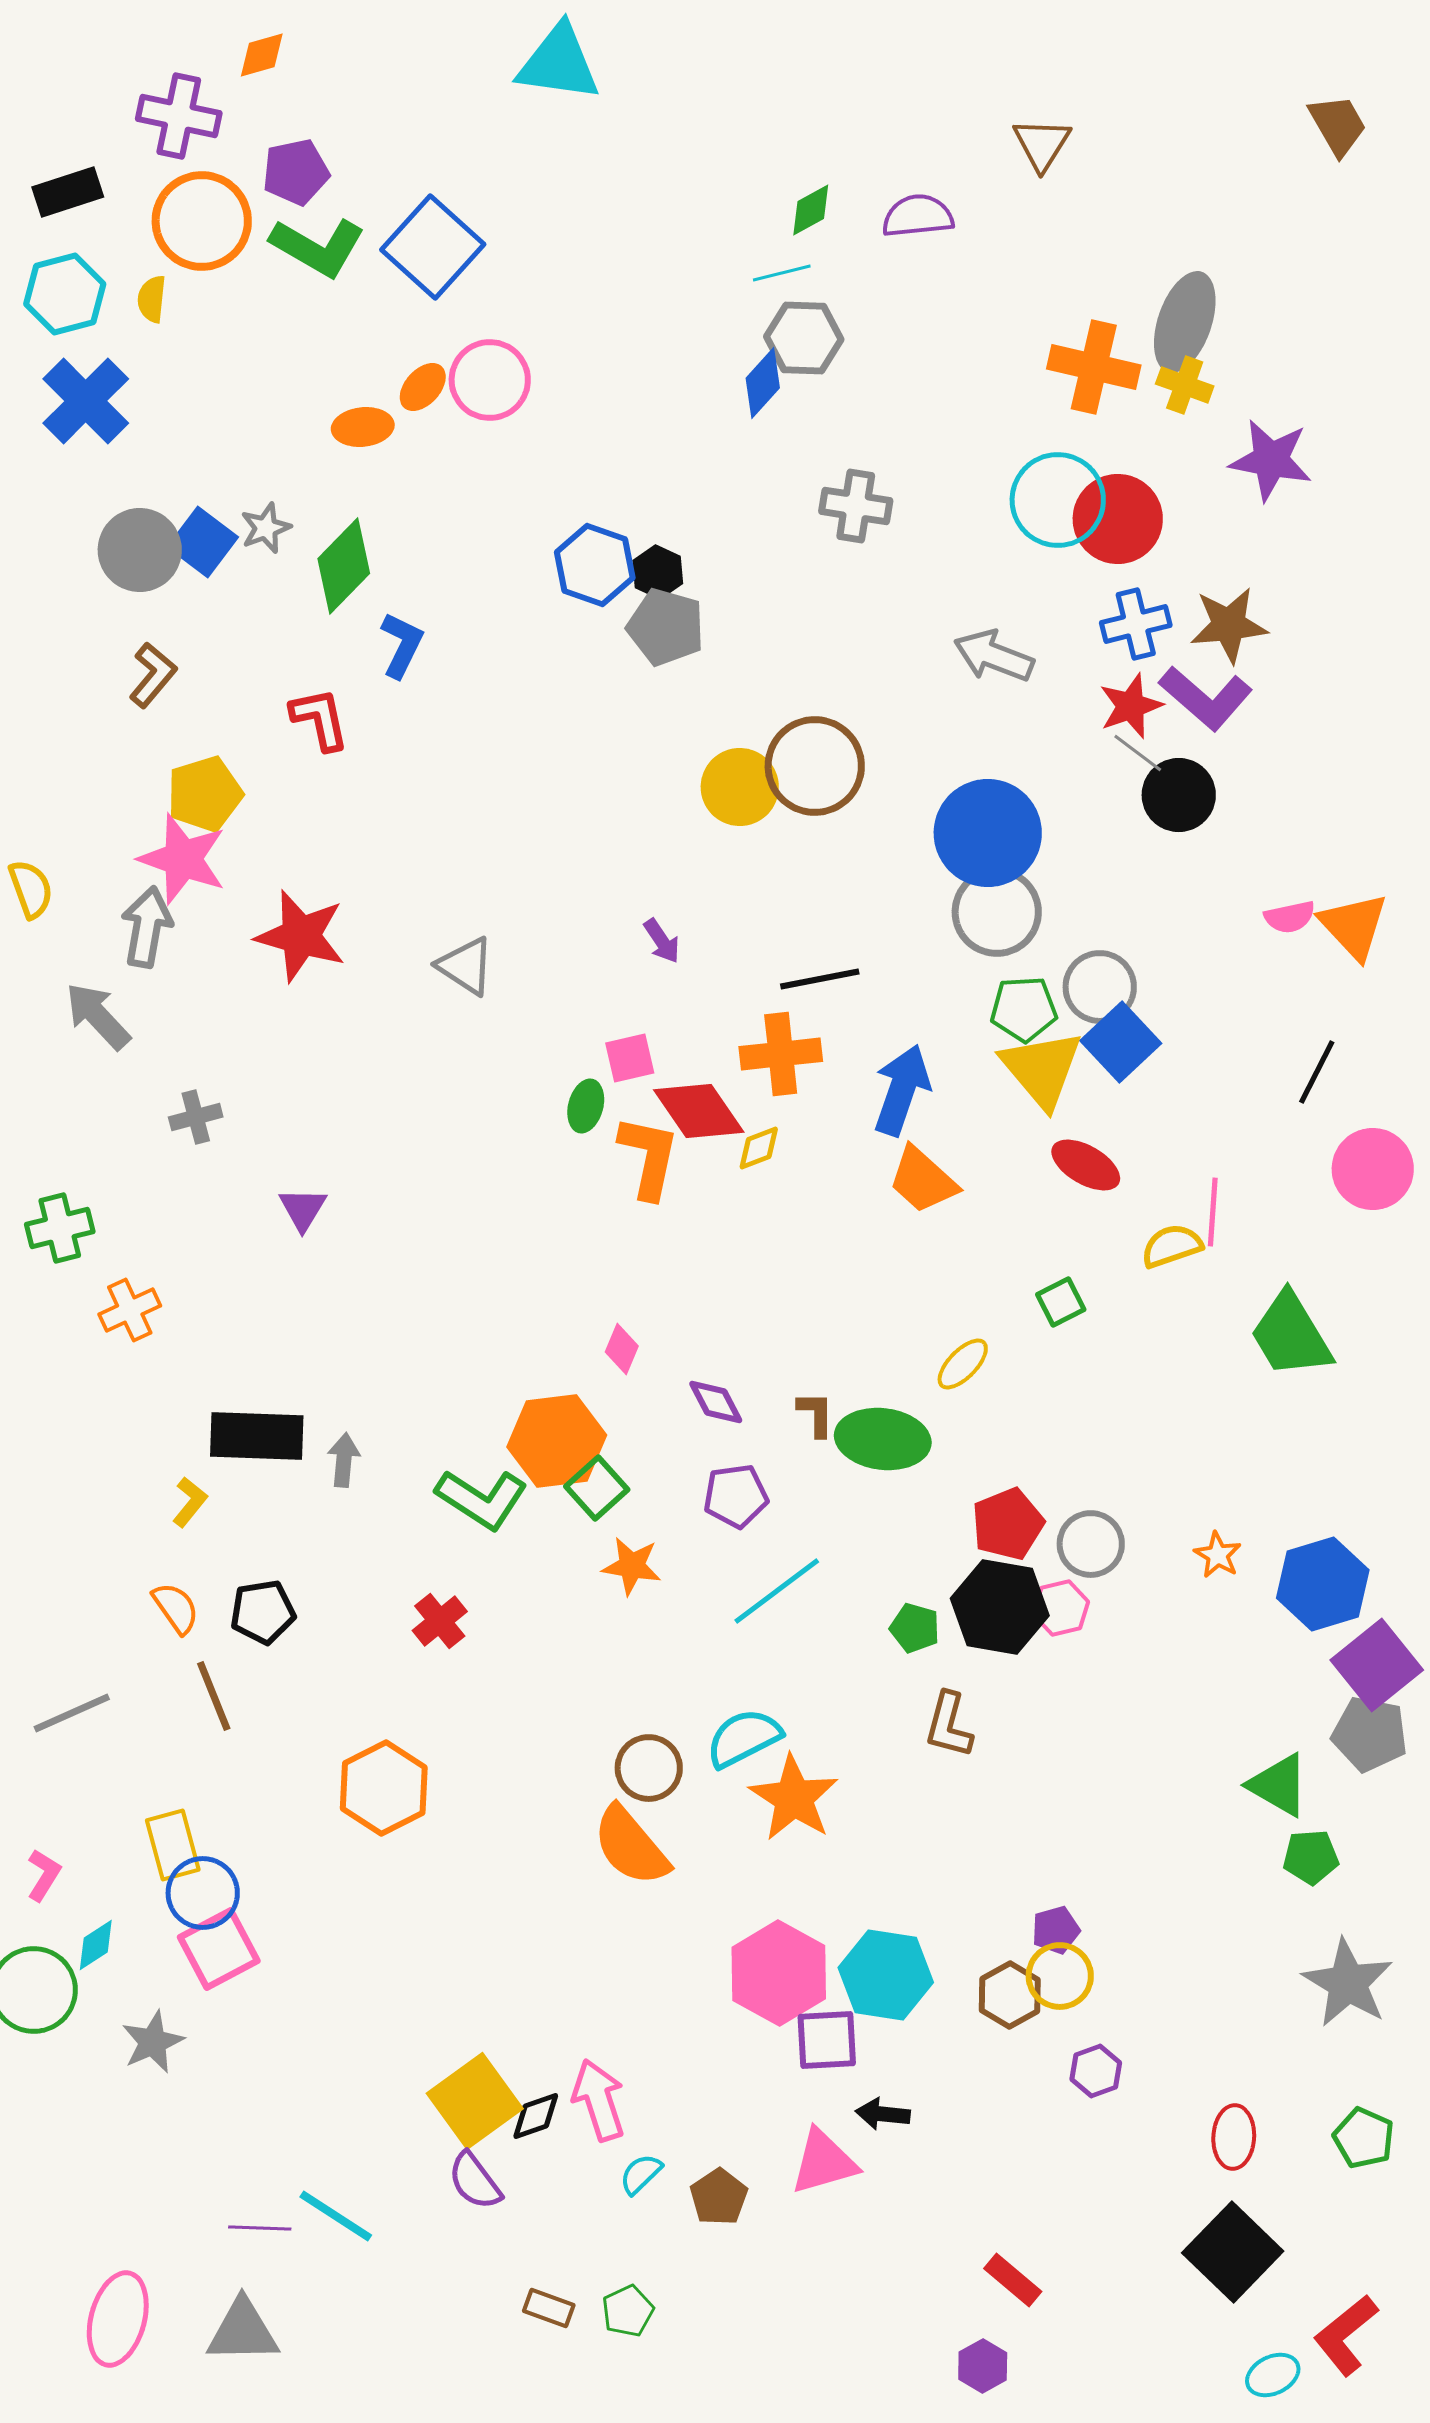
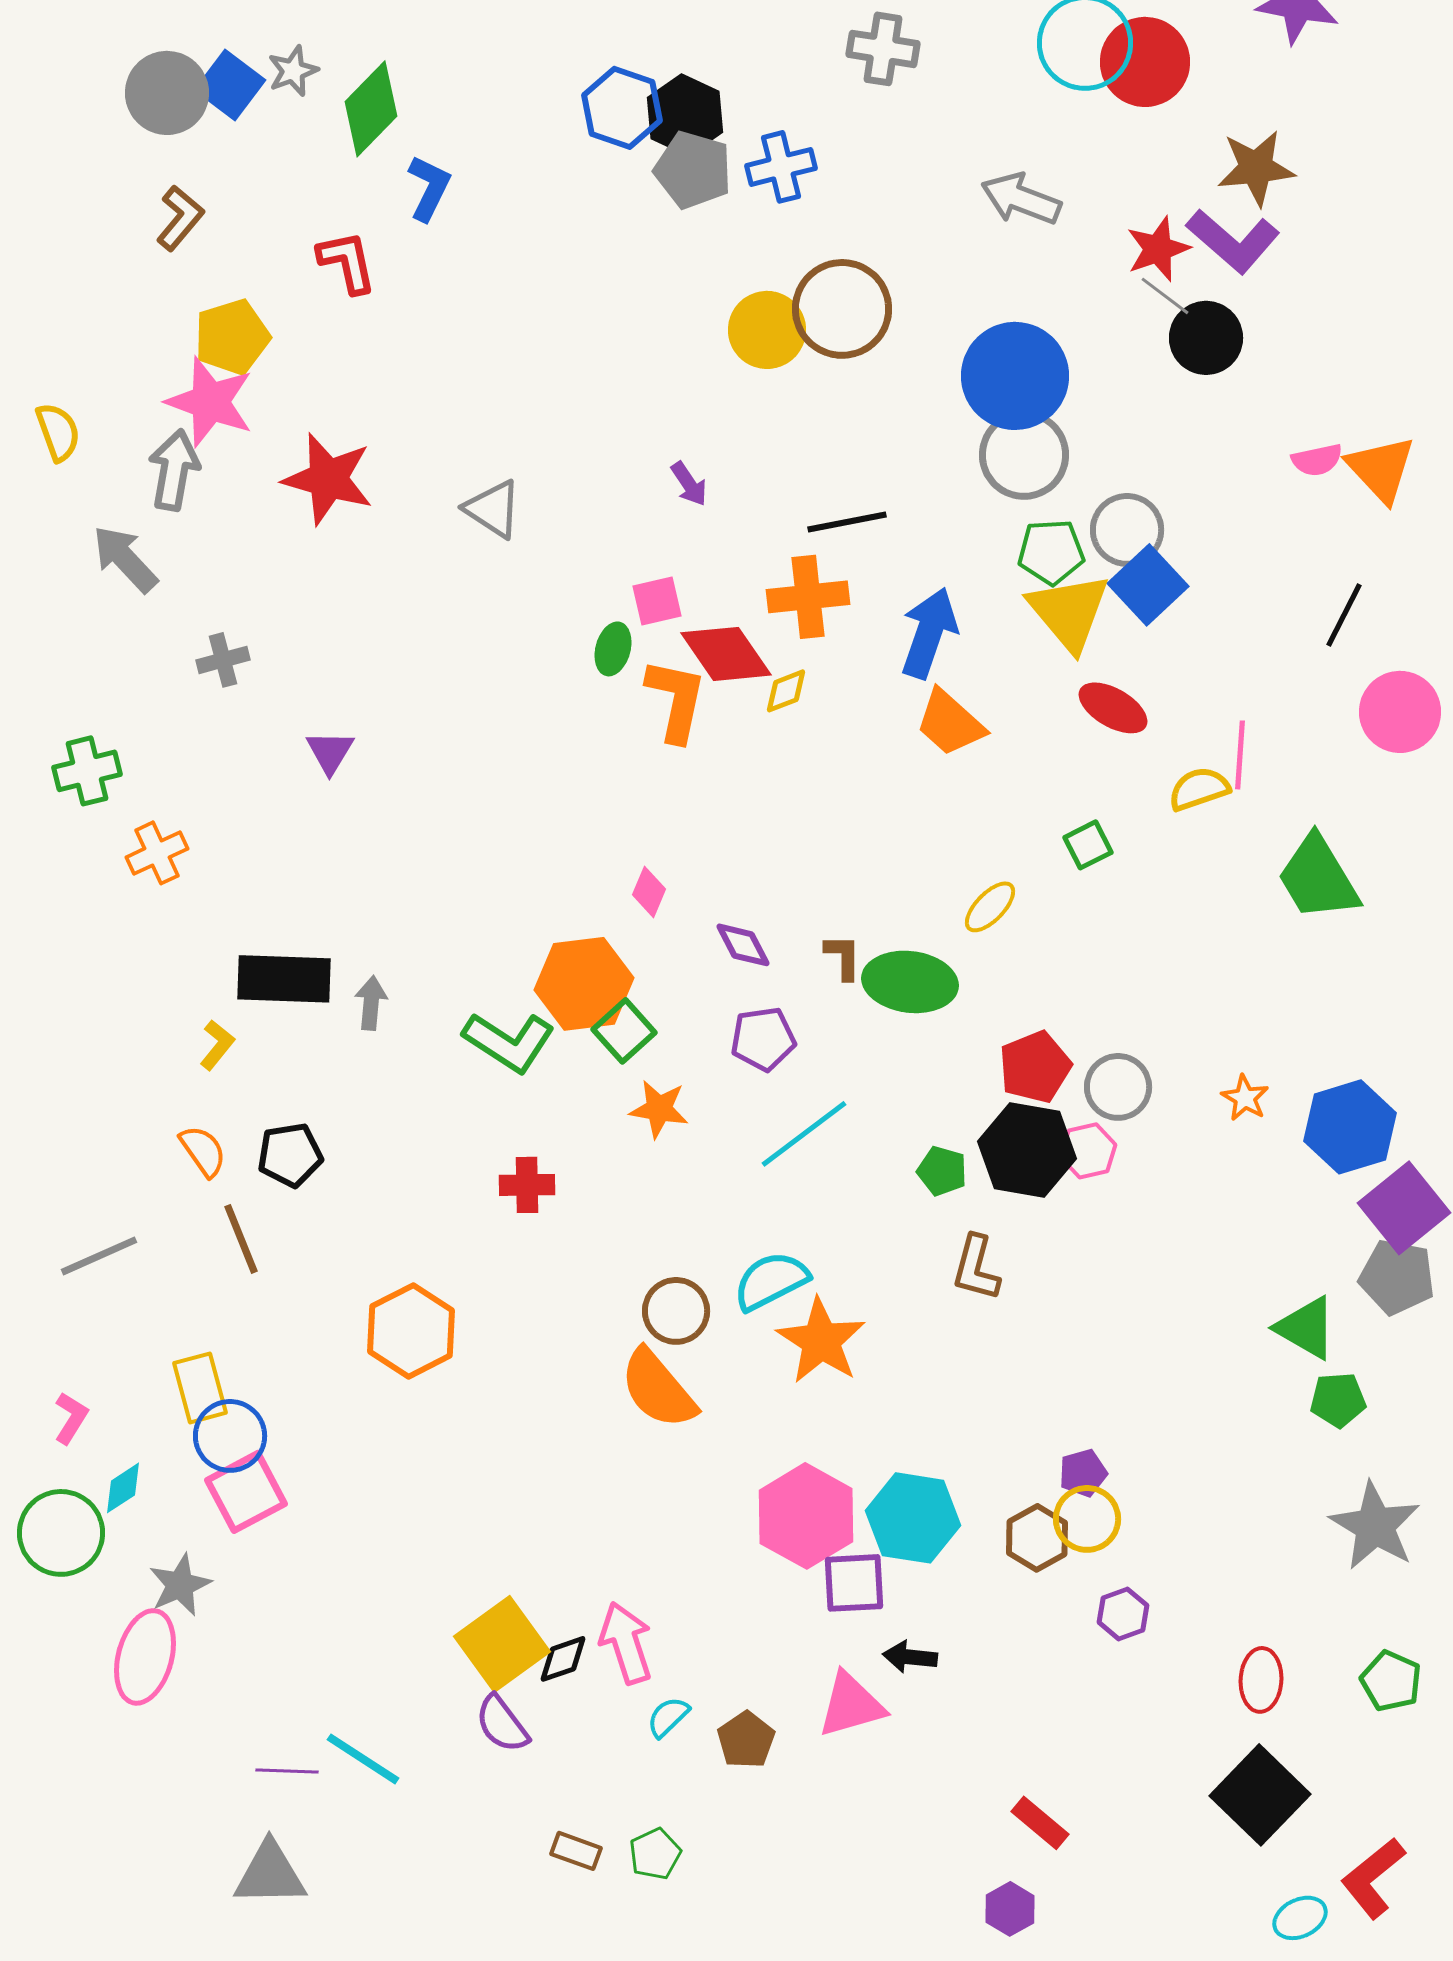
black hexagon: (658, 572) -> (685, 115), size x1.5
blue cross: (1136, 624) -> (781, 167), moved
red cross: (440, 1621) -> (527, 1185), moved, turned 38
pink ellipse: (118, 2319) -> (145, 1657), moved

